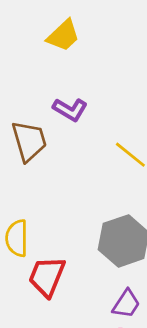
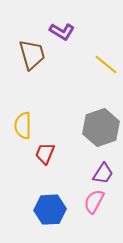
red trapezoid: (47, 277) -> (45, 154), size x0.7

